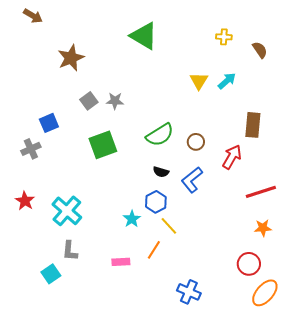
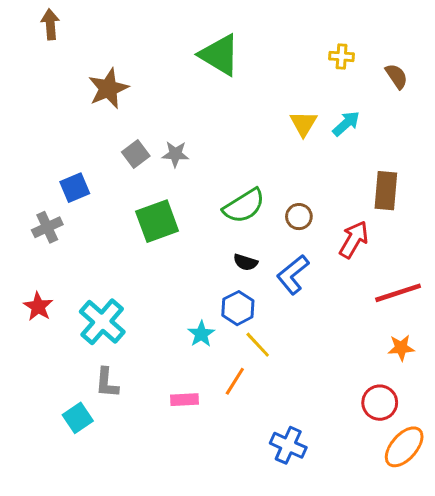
brown arrow: (33, 16) -> (50, 24), turned -126

